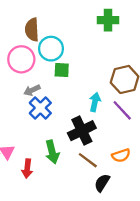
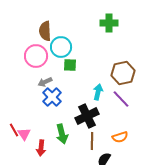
brown line: (88, 160) -> (92, 141), turned 54

